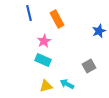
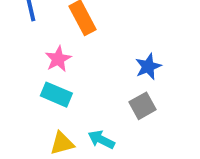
blue star: (99, 31) -> (148, 66), moved

